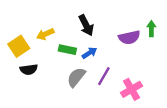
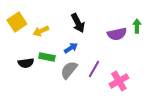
yellow square: (19, 46) -> (17, 22), moved
green rectangle: (67, 50) -> (47, 57), moved
blue arrow: (90, 53) -> (71, 48), moved

